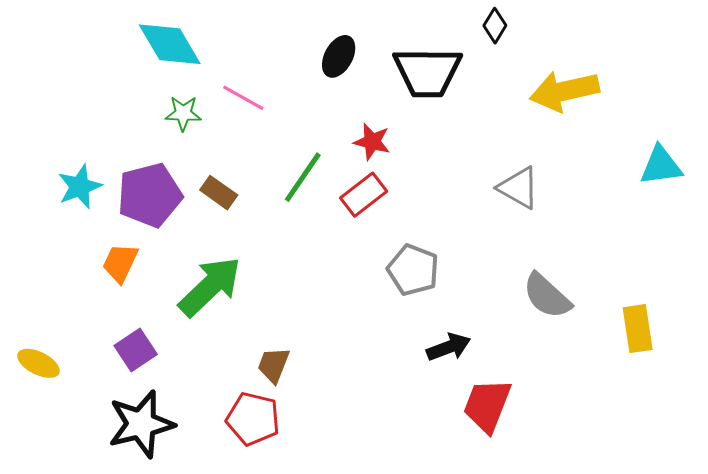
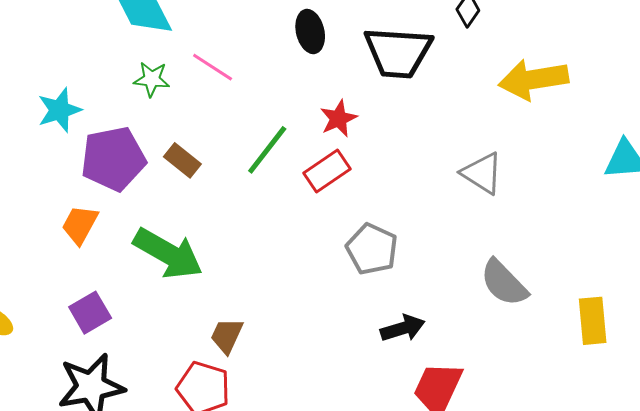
black ellipse: (339, 56) -> (310, 31), turned -45
red star: (372, 142) -> (338, 119), turned 30
cyan star: (80, 187) -> (59, 110), moved
green arrow: (210, 287) -> (168, 254), turned 70

